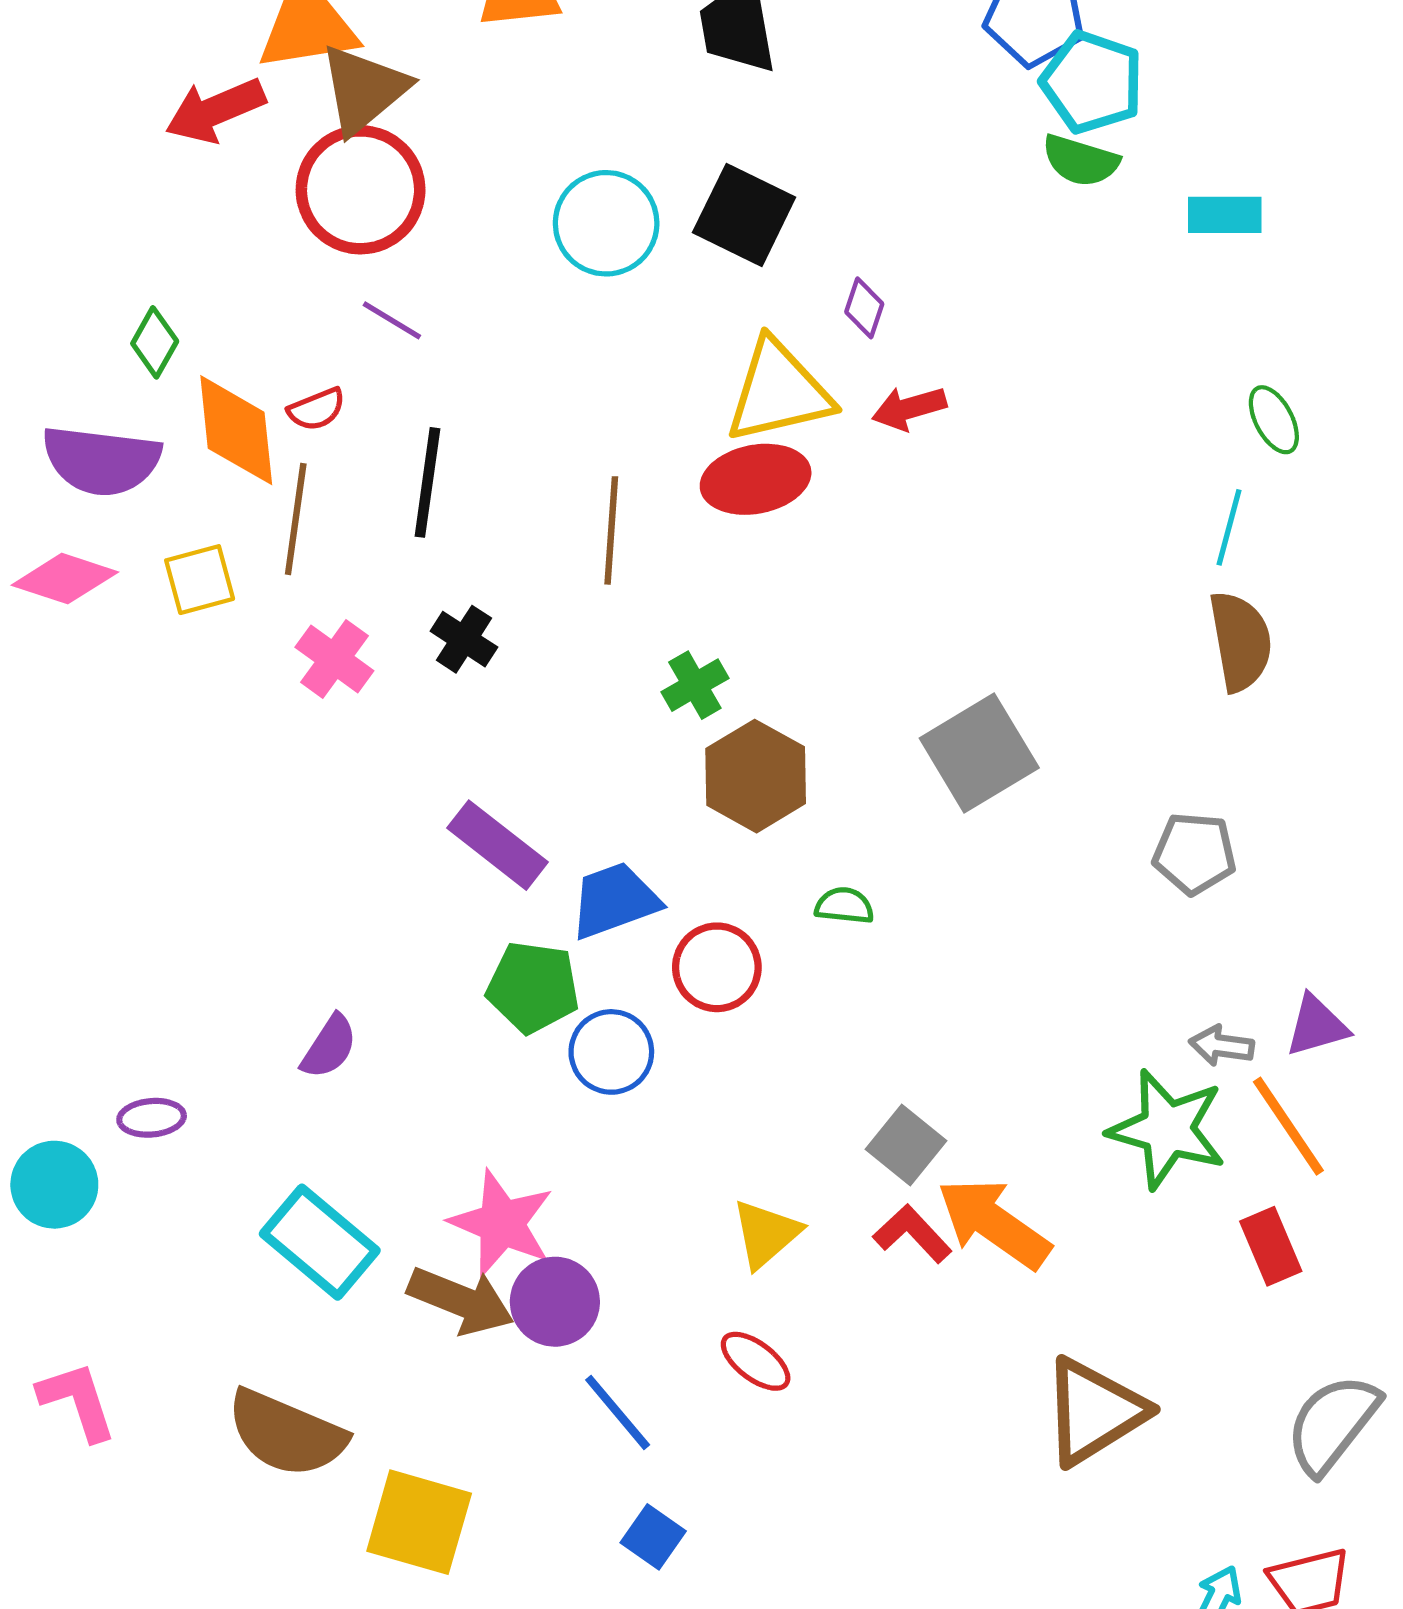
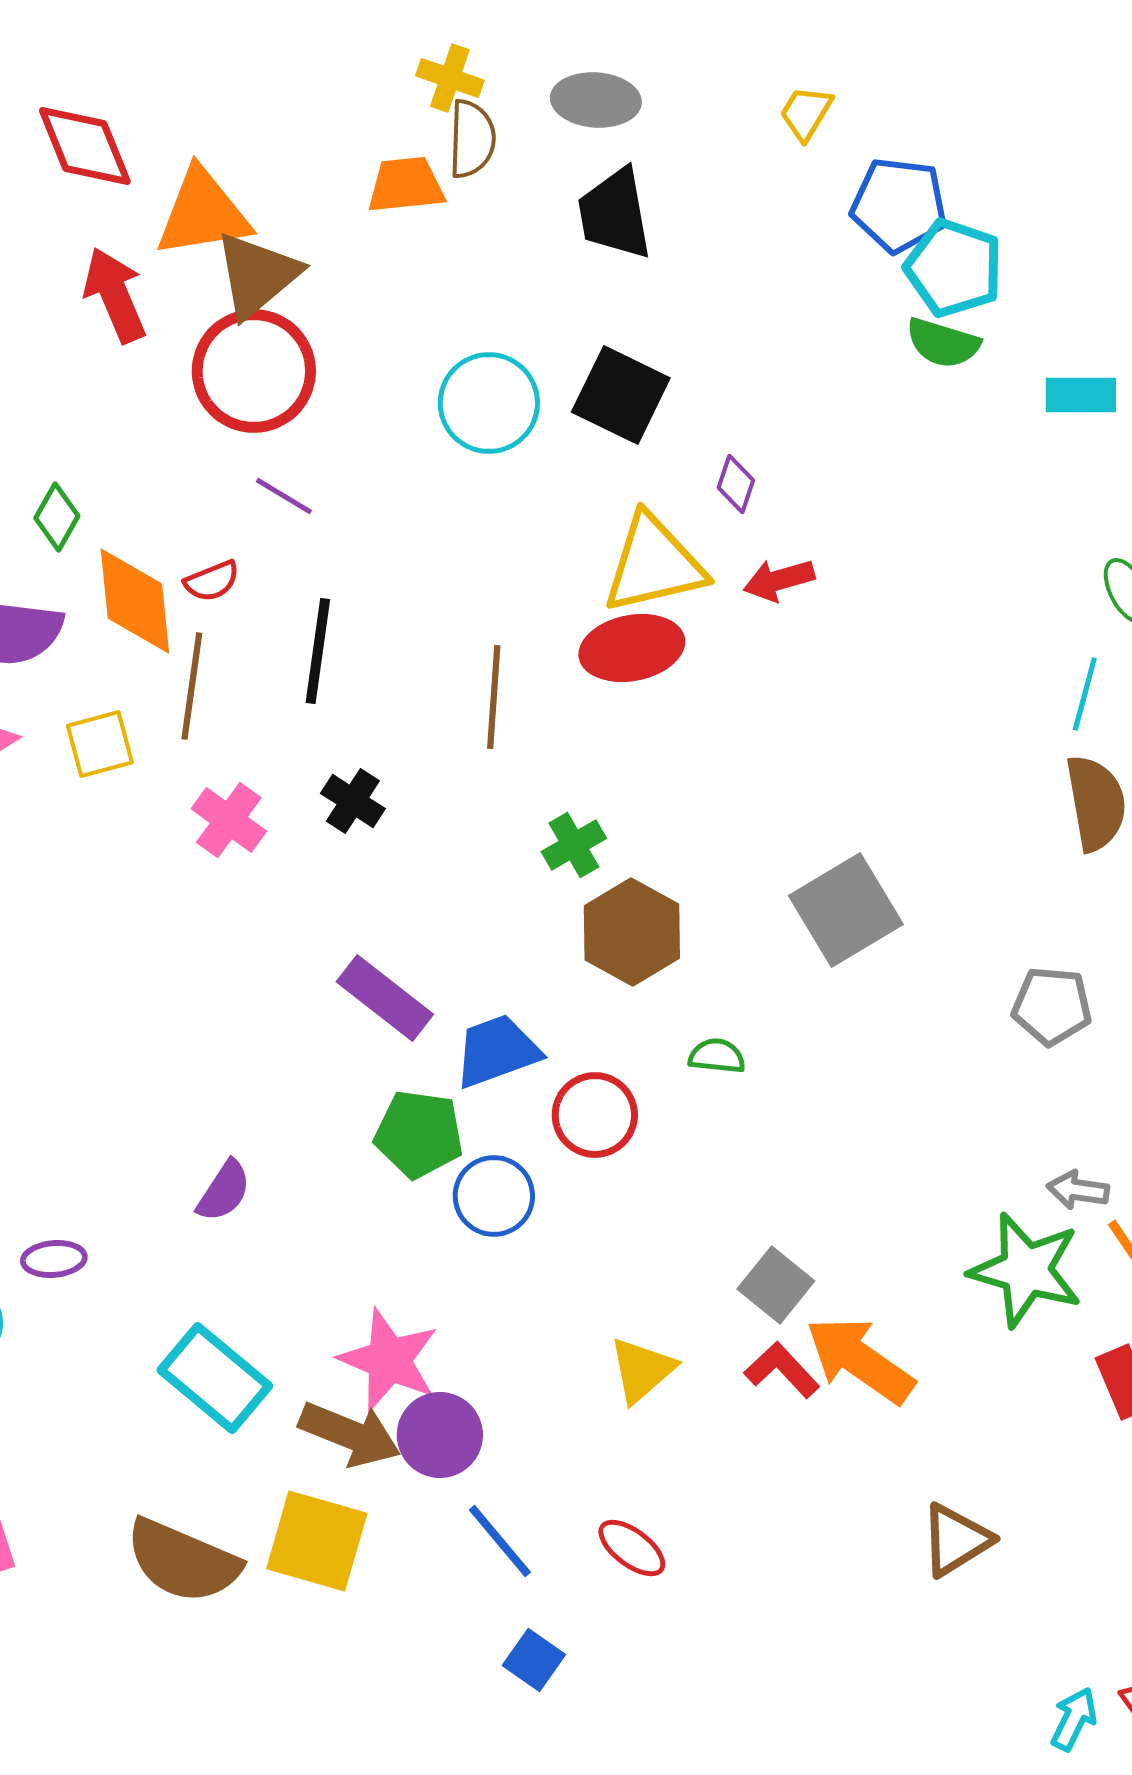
red arrow: (215, 110) -> (115, 295), turned 90
red ellipse: (756, 1361) -> (632, 1548), moved
brown triangle: (1094, 1411) -> (956, 1540), size x0.7
yellow square: (419, 1522) -> (317, 1541), moved

